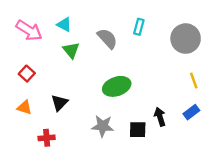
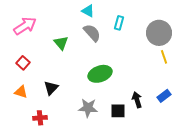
cyan triangle: (64, 25) -> (88, 11), moved
pink arrow: (29, 30) -> (25, 26), turned -65
yellow line: (194, 81) -> (164, 57), moved

